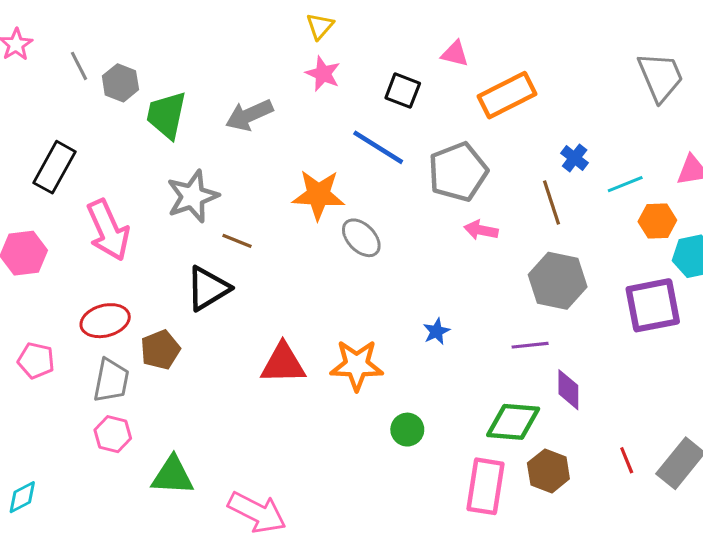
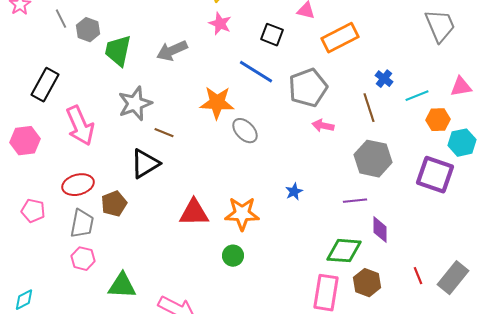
purple square: (653, 305) -> (435, 175), turned 30
green circle: (407, 430) -> (233, 256), moved

